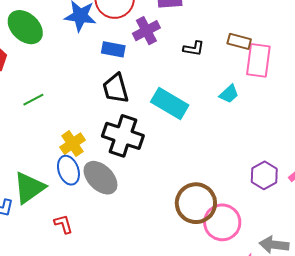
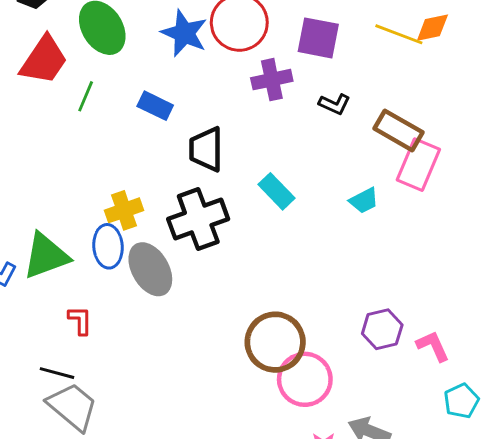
brown rectangle: (239, 41) -> (399, 130), size x1.4
black L-shape: (194, 48) -> (335, 104), moved
blue rectangle: (113, 49) -> (155, 106), moved
green line: (33, 100) -> (86, 96), moved, turned -55
cyan rectangle: (170, 103) -> (277, 191), size x0.7
black cross: (123, 136) -> (198, 219), turned 36

